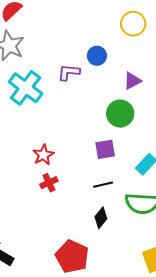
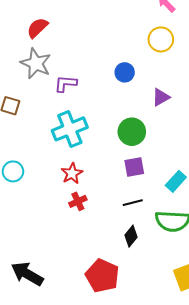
purple L-shape: (69, 72) -> (66, 84), moved
cyan cross: (26, 88) -> (70, 129), moved, turned 32
green circle: (120, 114) -> (132, 132), moved

